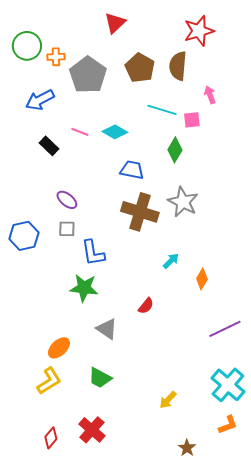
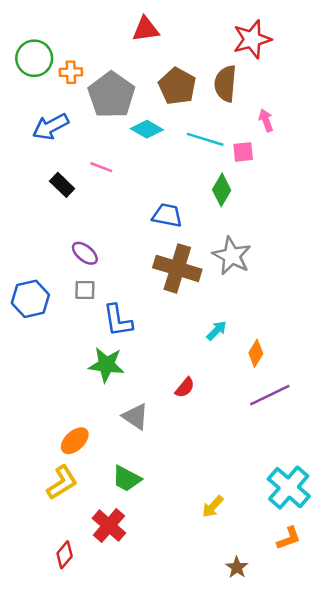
red triangle: (115, 23) -> (146, 29), turned 35
cyan diamond: (115, 132) -> (147, 129), moved
purple line: (225, 329) -> (270, 395), moved
red cross: (92, 430) -> (109, 526), moved

